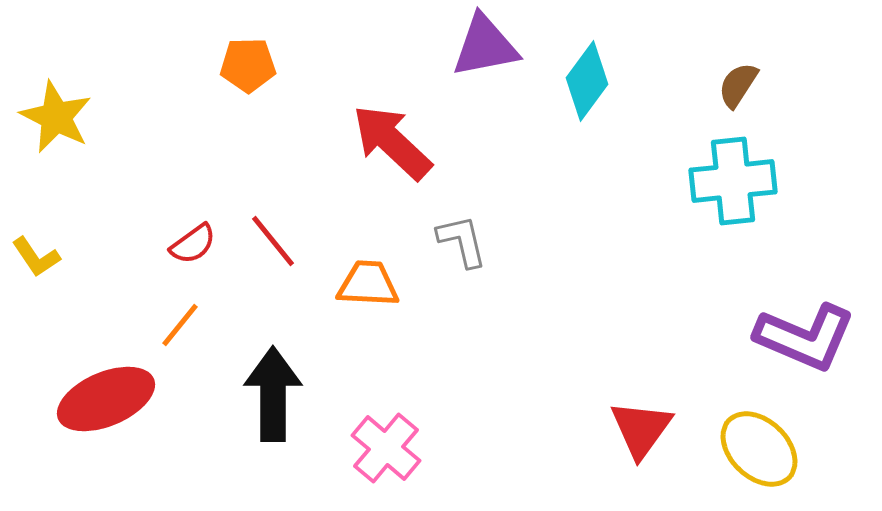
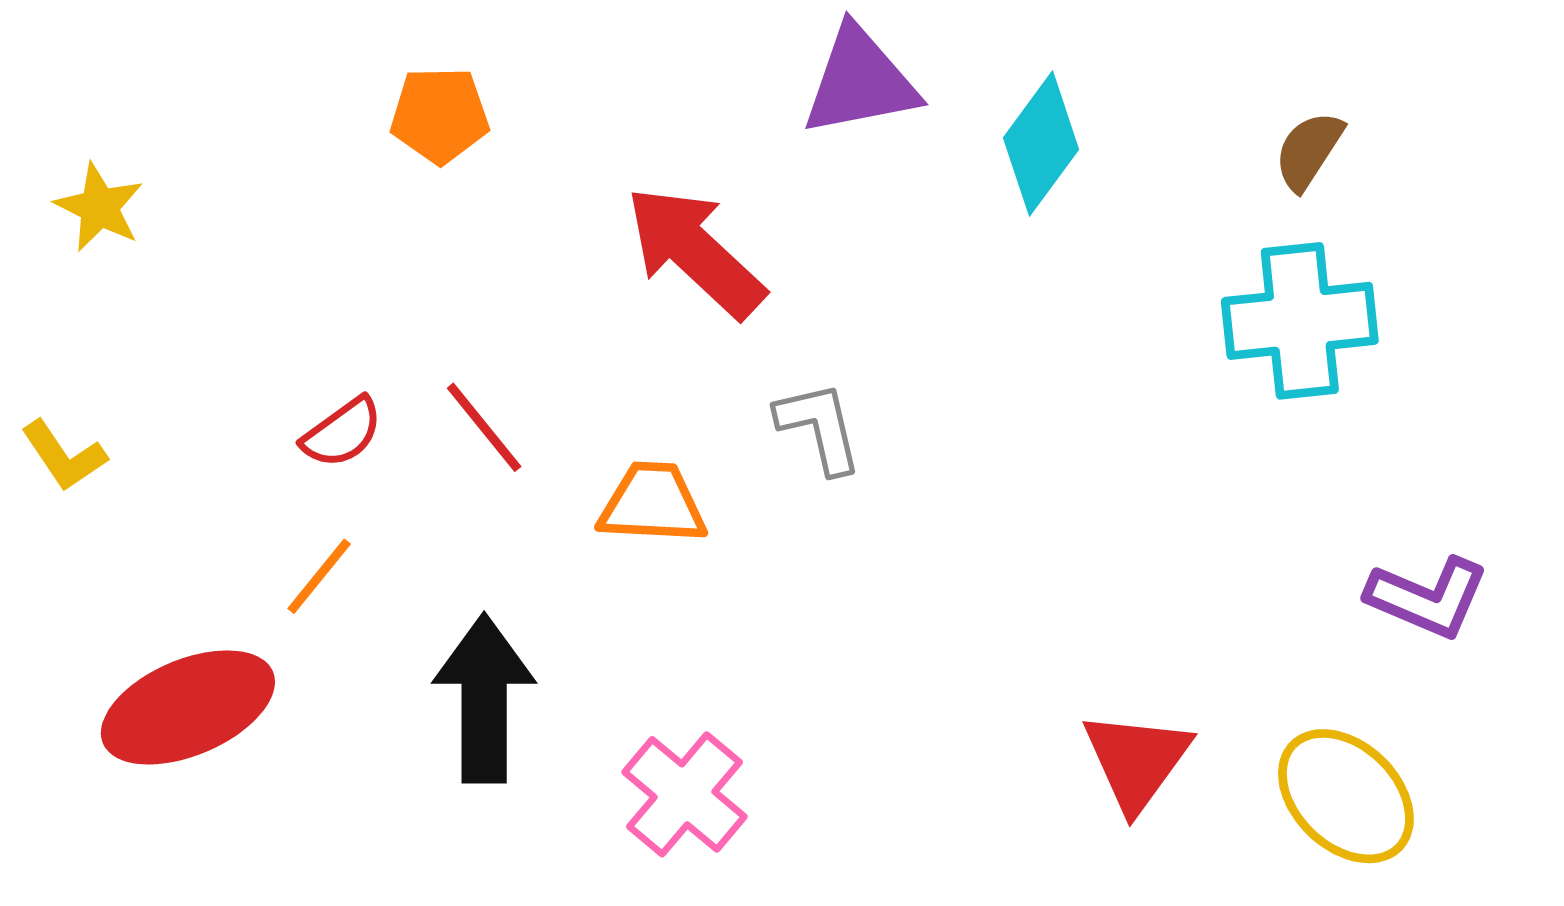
yellow star: (56, 117) -> (99, 207), size x0.7
purple L-shape: (805, 337) -> (1428, 598), size x0.7

